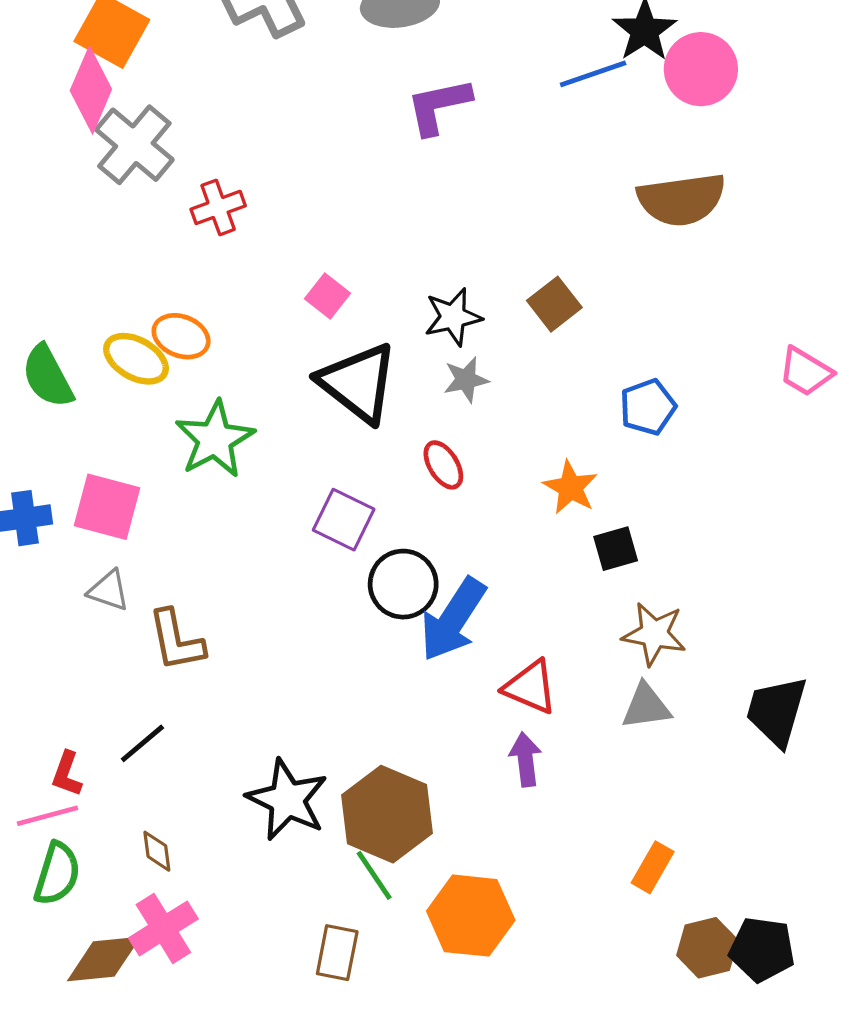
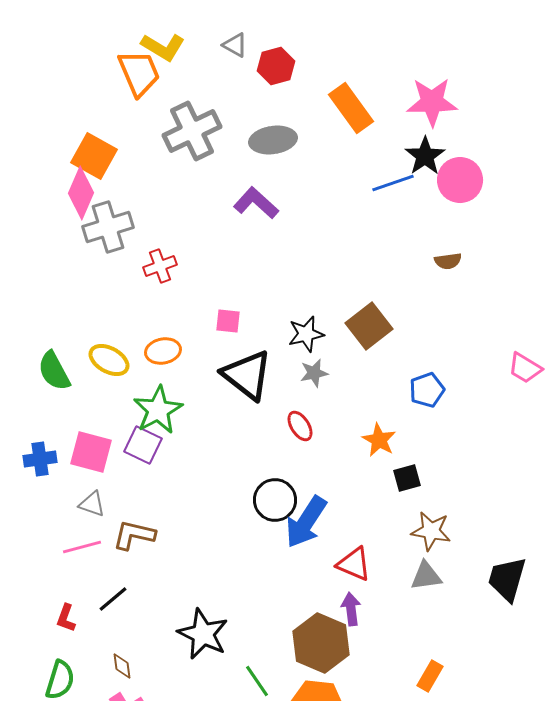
purple L-shape: (439, 106) -> (256, 203), moved, turned 54
gray cross: (134, 145) -> (108, 227), turned 33
brown semicircle: (682, 199) -> (448, 261), size x0.5
pink square: (328, 296) -> (228, 321), turned -32
brown square: (554, 304) -> (369, 326), size x1.4
orange ellipse: (181, 336) -> (163, 351), moved, turned -32
purple square: (344, 520) -> (143, 445), moved
brown L-shape: (176, 640) -> (134, 535), turned 114
brown hexagon: (387, 814) -> (321, 643), moved
pink line: (47, 816) -> (82, 547), moved

